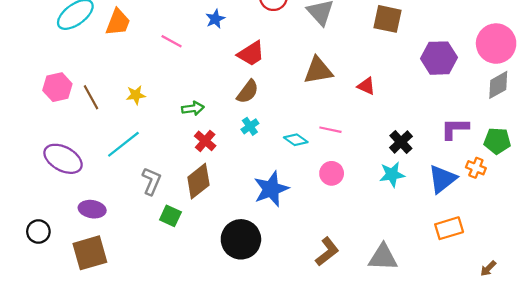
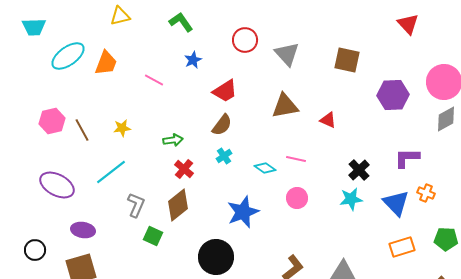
green pentagon: (497, 141) -> (446, 239), moved
blue triangle: (442, 179) -> (396, 203), turned -36

